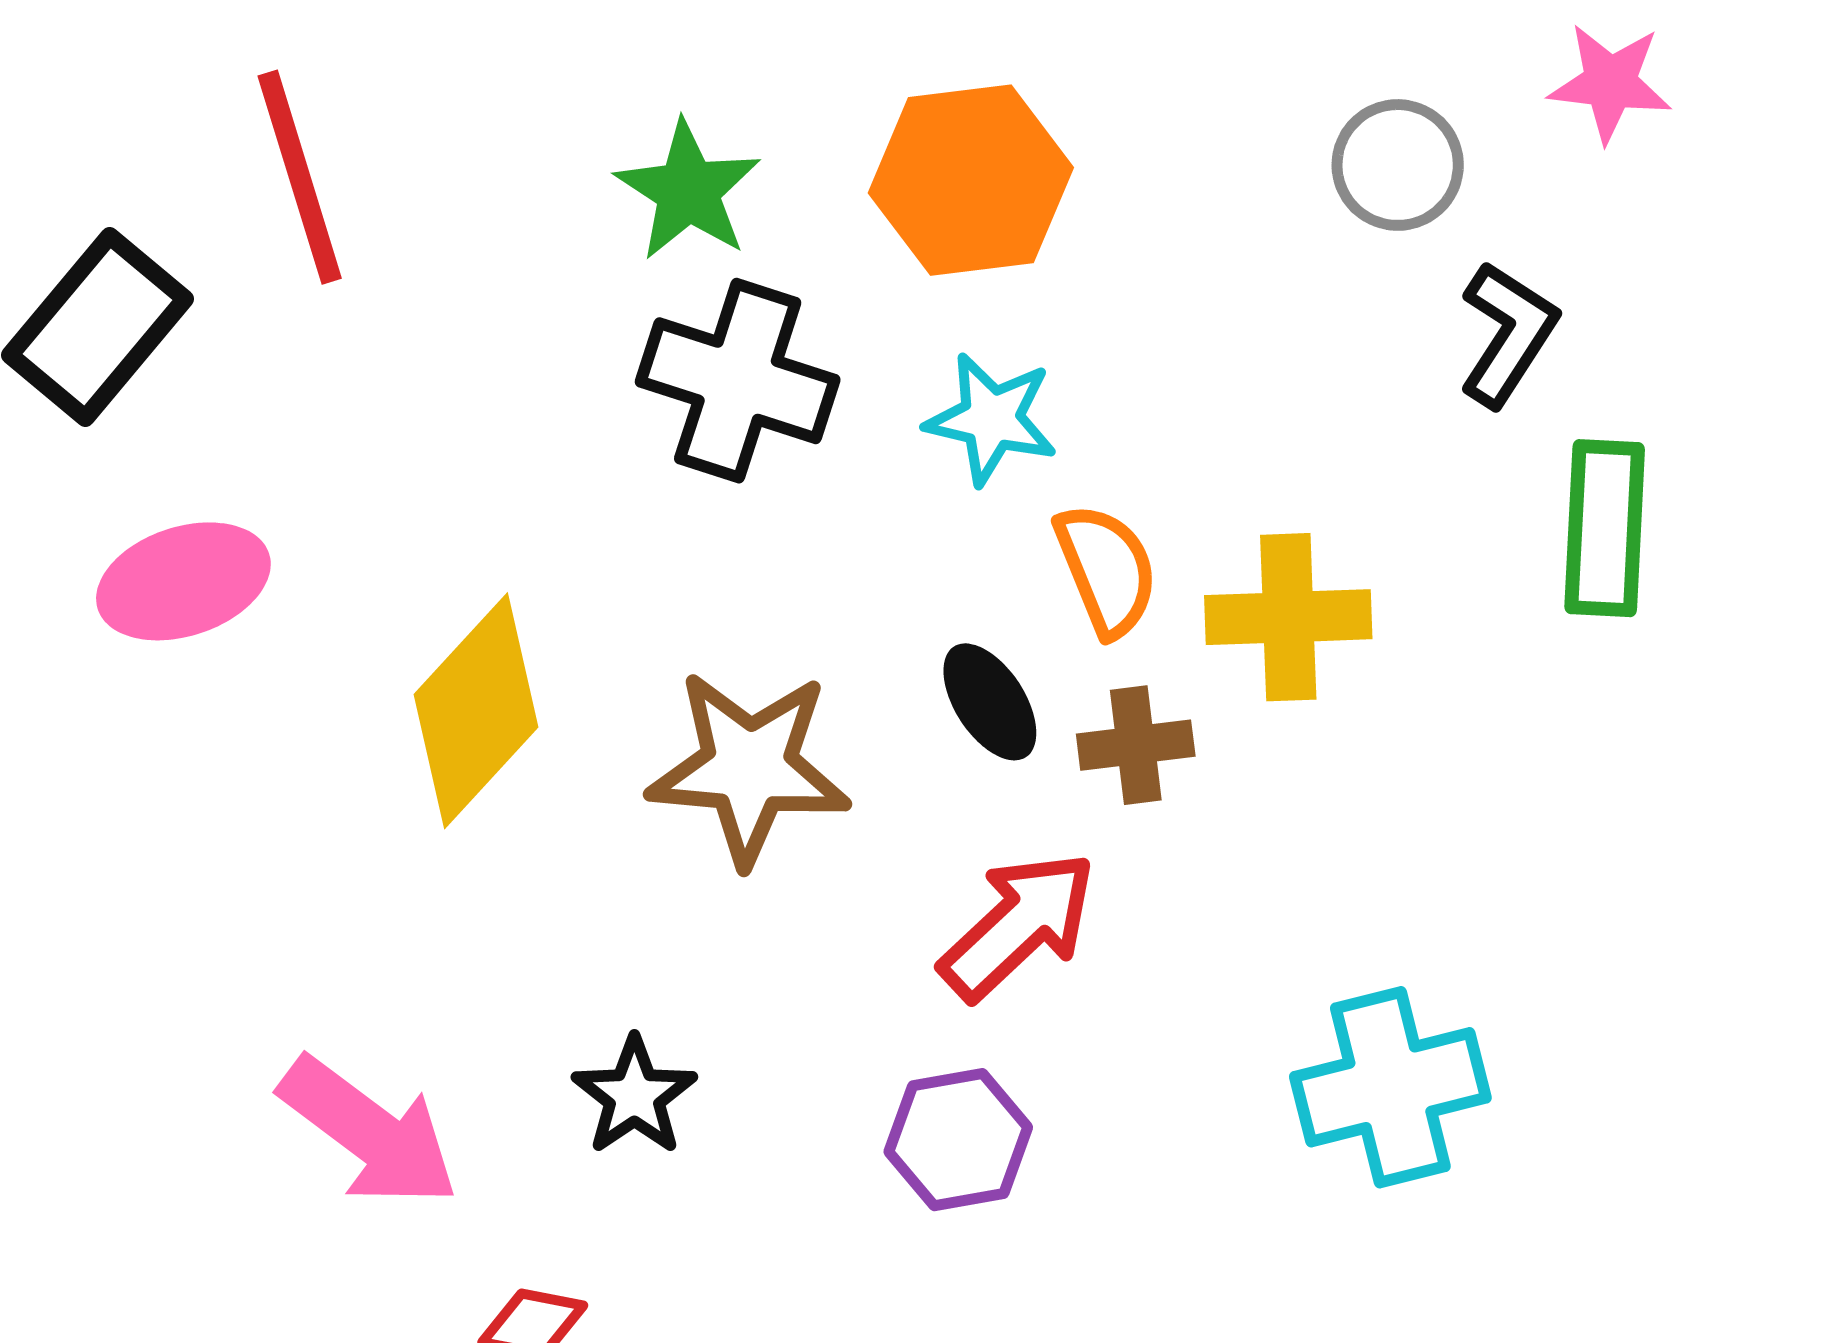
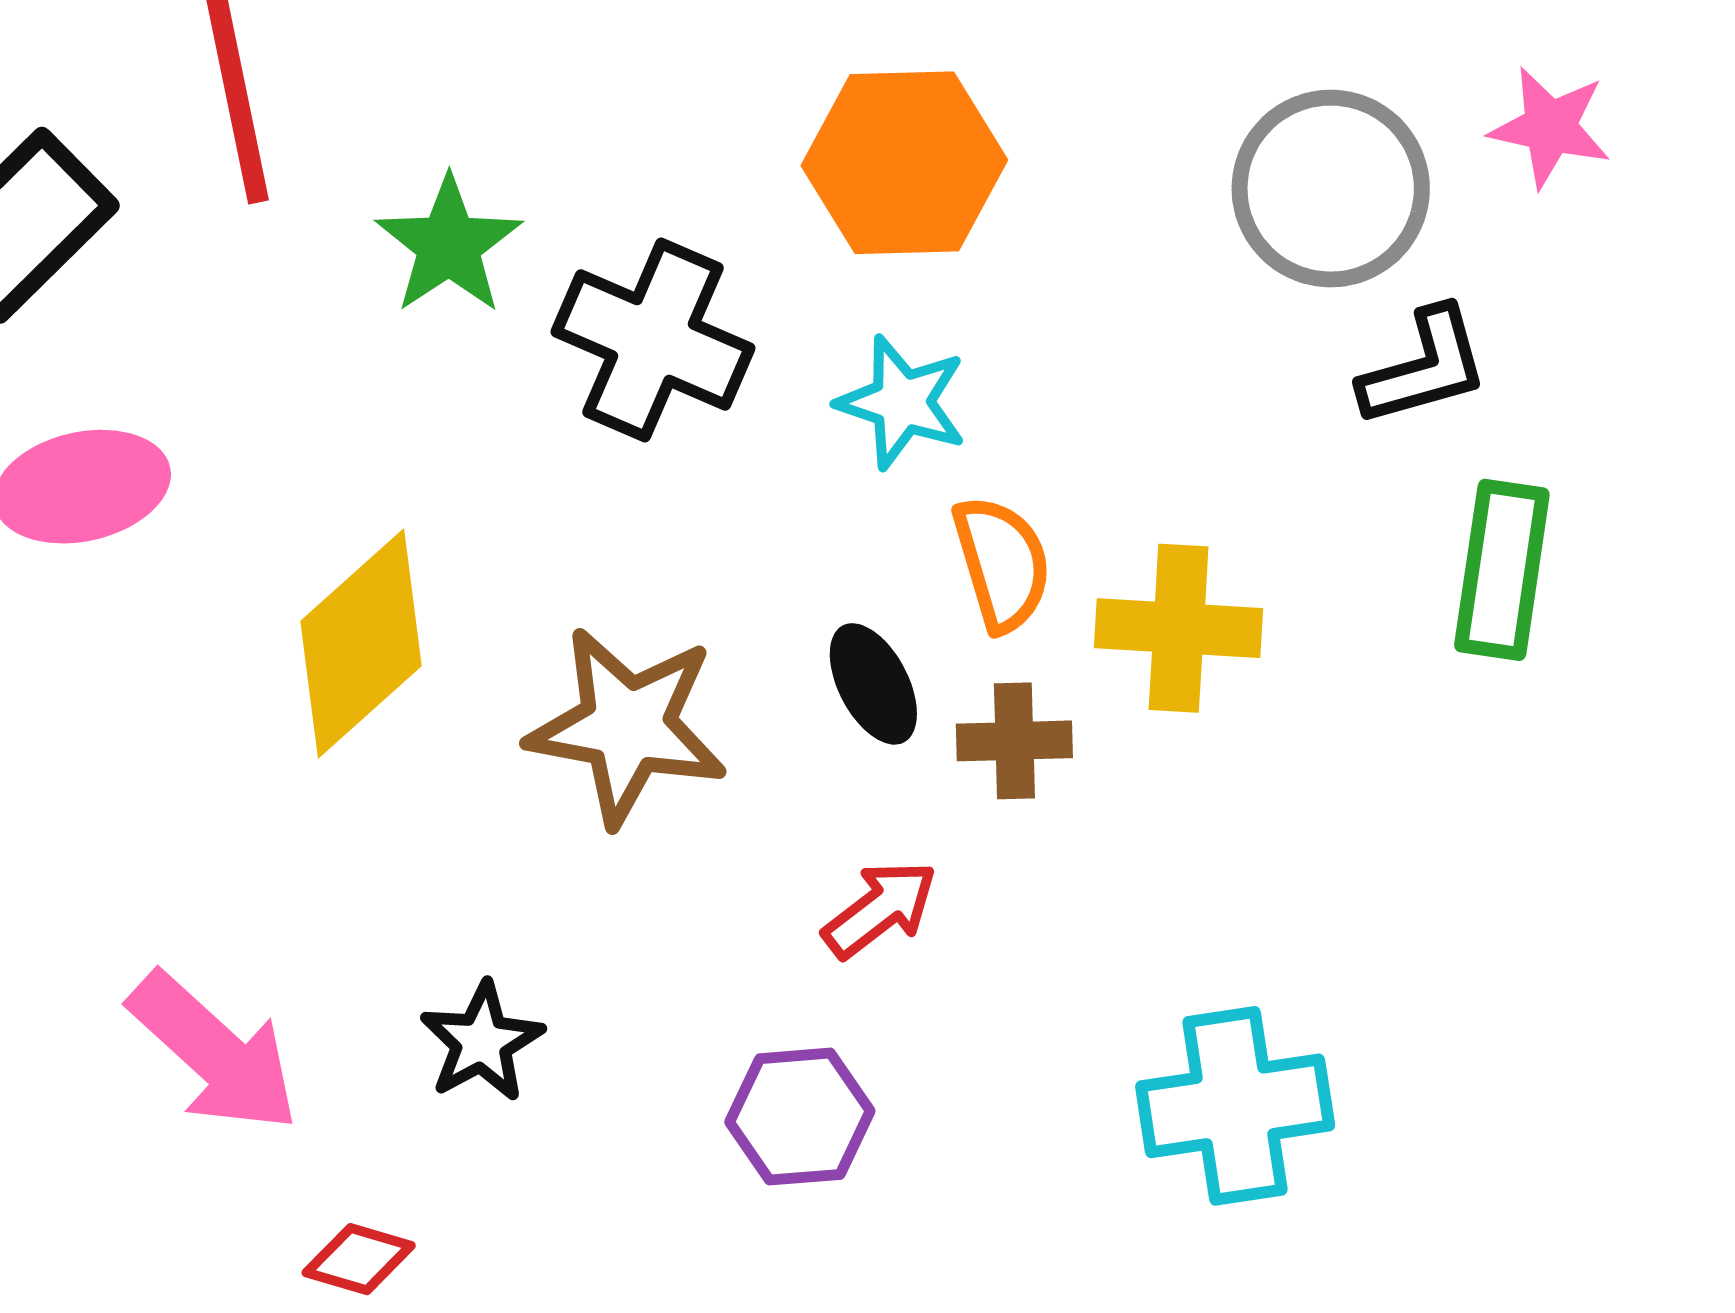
gray circle: (1398, 165) -> (1331, 189), size x1.5
green star: (688, 191) -> (449, 245), moved
black L-shape: (1508, 334) -> (1424, 367), turned 36
red arrow: (1018, 925) -> (880, 909), size x0.7

